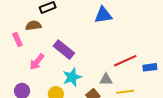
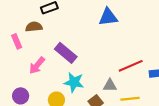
cyan star: (72, 77) -> (74, 82), turned 30

